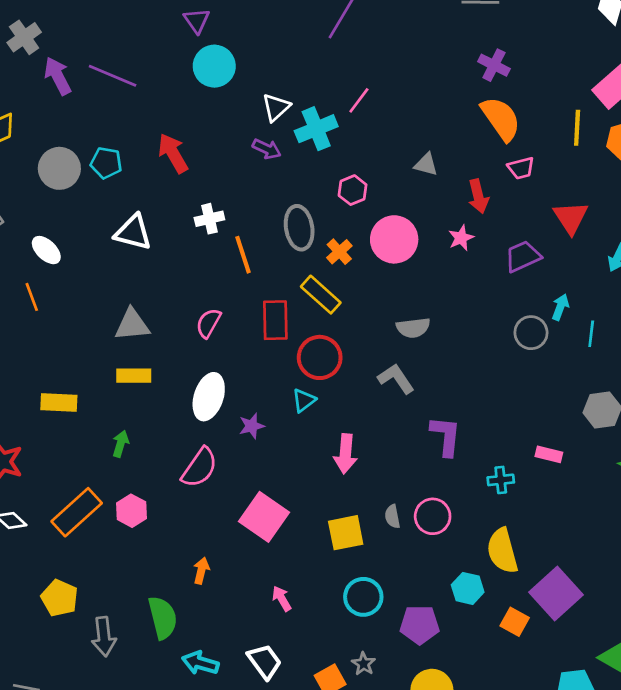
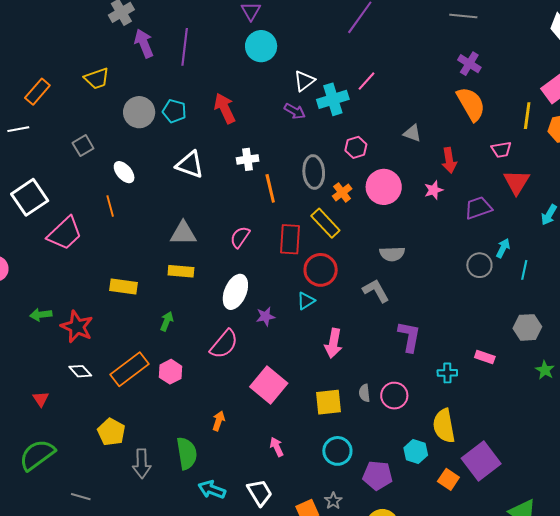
purple line: (113, 76) -> (185, 47), turned 69
pink trapezoid: (521, 168) -> (501, 150), moved

